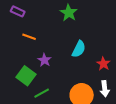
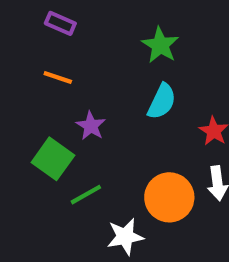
purple rectangle: (18, 11) -> (60, 23), moved
green star: (69, 13) -> (160, 45), moved

